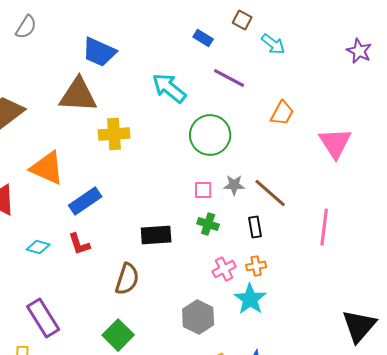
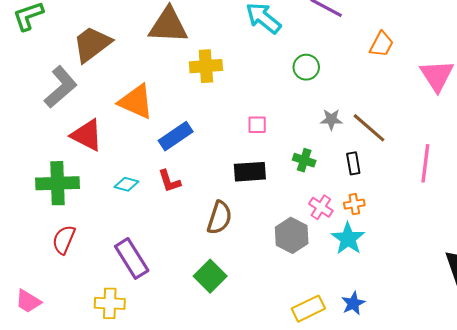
green circle: (210, 135) -> (306, 67), size x0.6
pink square: (203, 190) -> (257, 125), moved
pink cross: (224, 269) -> (321, 207), turned -30
gray hexagon: (198, 317) -> (292, 235), moved

